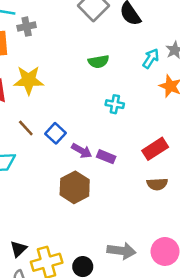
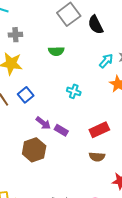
gray cross: (27, 27) -> (15, 35), moved
green semicircle: (99, 62) -> (56, 51), moved
blue square: (56, 133) -> (26, 95), moved

